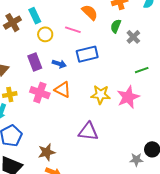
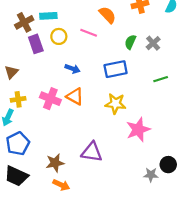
cyan rectangle: (35, 16) -> (48, 16), turned -70
green semicircle: (116, 26) -> (130, 42), moved
blue rectangle: (87, 54) -> (116, 69), moved
purple rectangle: (35, 62) -> (36, 44), moved
pink star: (128, 97) -> (138, 130), moved
purple triangle: (88, 132) -> (92, 152), moved

